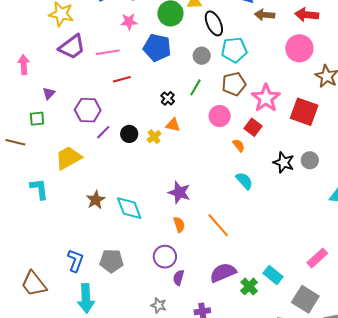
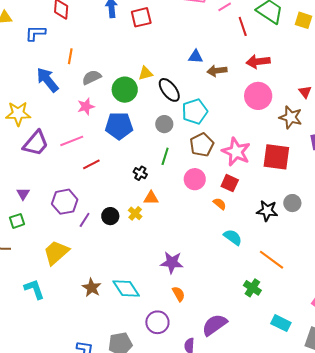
orange line: (218, 225) -> (271, 260), moved
purple circle: (165, 257) -> (157, 322), moved
purple semicircle: (223, 273) -> (214, 325), moved
green cross: (249, 286) -> (252, 288), moved

